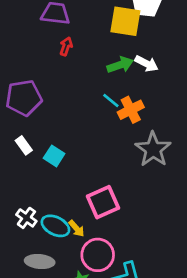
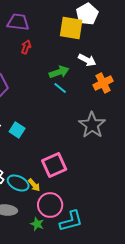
green arrow: (120, 65) -> (59, 72), moved
orange cross: (131, 110) -> (103, 83), moved

